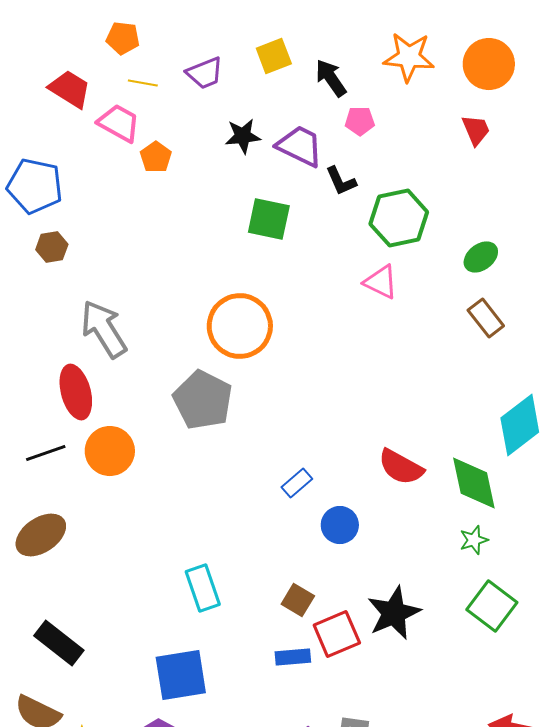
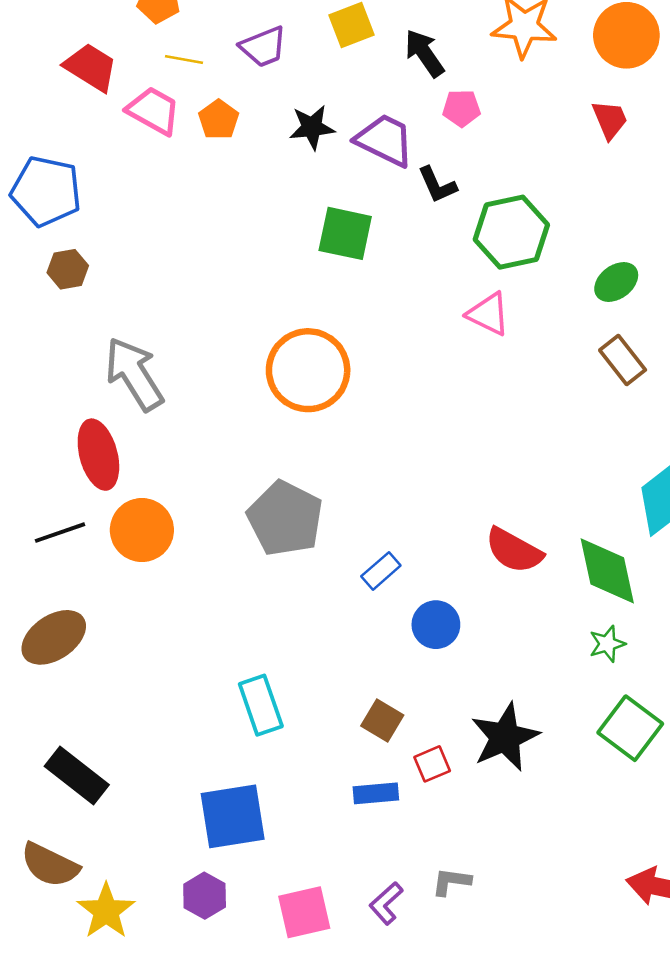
orange pentagon: (156, 157) -> (219, 120), moved
gray pentagon: (203, 400) -> (285, 519), moved
red square: (337, 634) -> (432, 764), size x0.6

